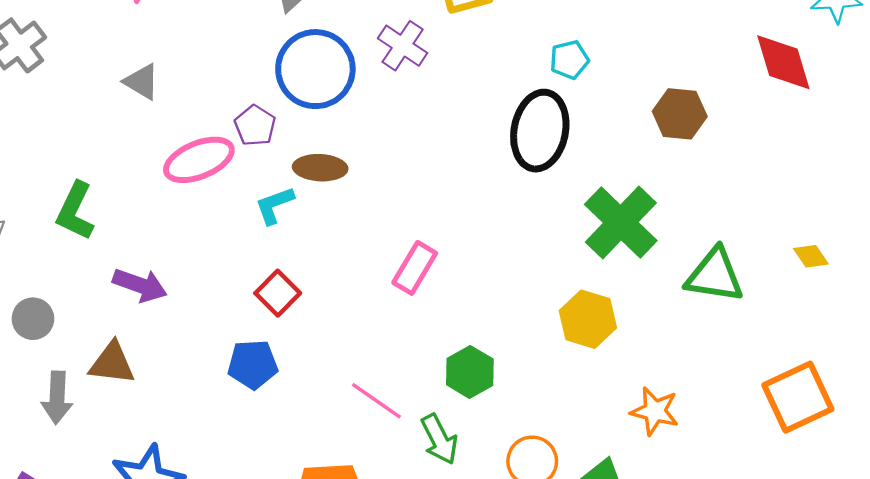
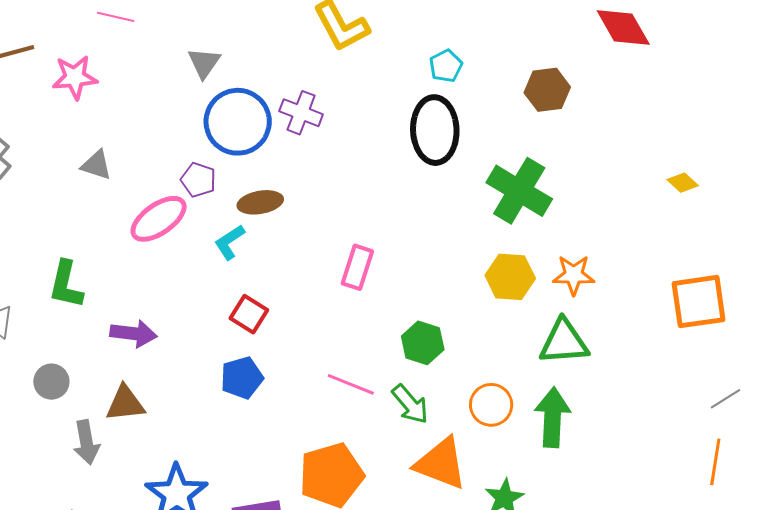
purple cross: (403, 46) -> (301, 113), moved
green triangle: (715, 275) -> (564, 342), moved
orange square: (798, 397) -> (699, 302), turned 30
orange star: (655, 411) -> (574, 275), moved

